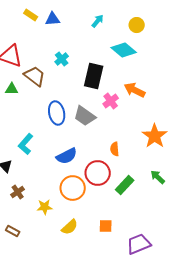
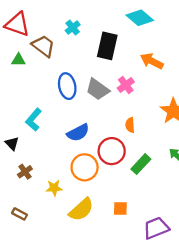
pink cross: (111, 101) -> (126, 85), moved
yellow semicircle: (70, 227) -> (81, 210), size x1.4

